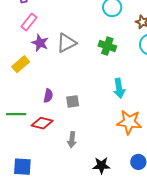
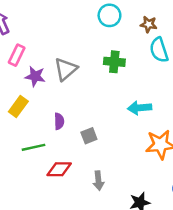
cyan arrow: (119, 88) -> (140, 108), turned 108
purple semicircle: (48, 96) -> (59, 121), moved
green line: (16, 114) -> (33, 147), moved

